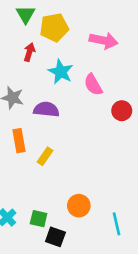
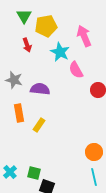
pink arrow: (104, 40) -> (84, 36), turned -125
red arrow: (29, 52) -> (27, 45), turned 144
cyan star: (61, 72) -> (60, 52), moved
orange circle: (79, 206) -> (94, 152), moved

